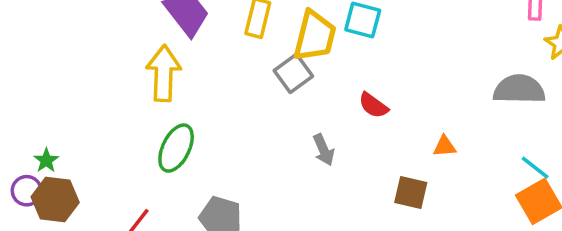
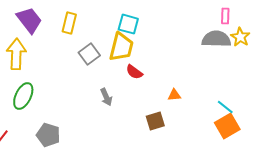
yellow trapezoid: (315, 36) -> (121, 47), moved
gray semicircle: (519, 89) -> (216, 39), moved
brown square: (411, 192) -> (155, 121), turned -30

